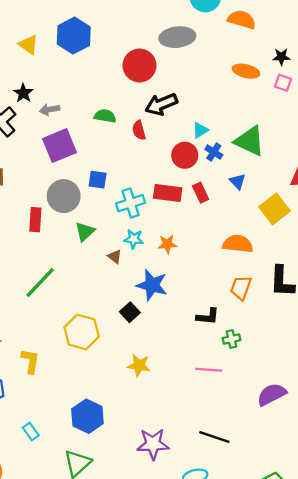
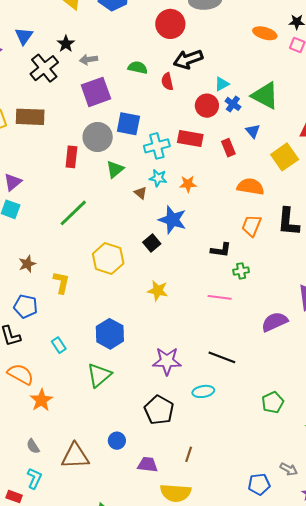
blue square: (98, 180) -> (128, 124), size x1.4
red rectangle: (201, 193) -> (228, 148), moved

